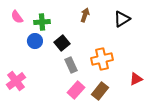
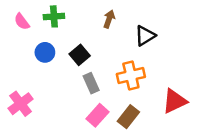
black triangle: (122, 19) -> (145, 36), moved
green cross: (42, 22) -> (54, 16), moved
red triangle: (136, 79) -> (175, 101), size x1.5

